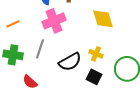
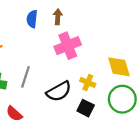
yellow diamond: (103, 19) -> (119, 67), moved
pink cross: (54, 21) -> (68, 46), moved

